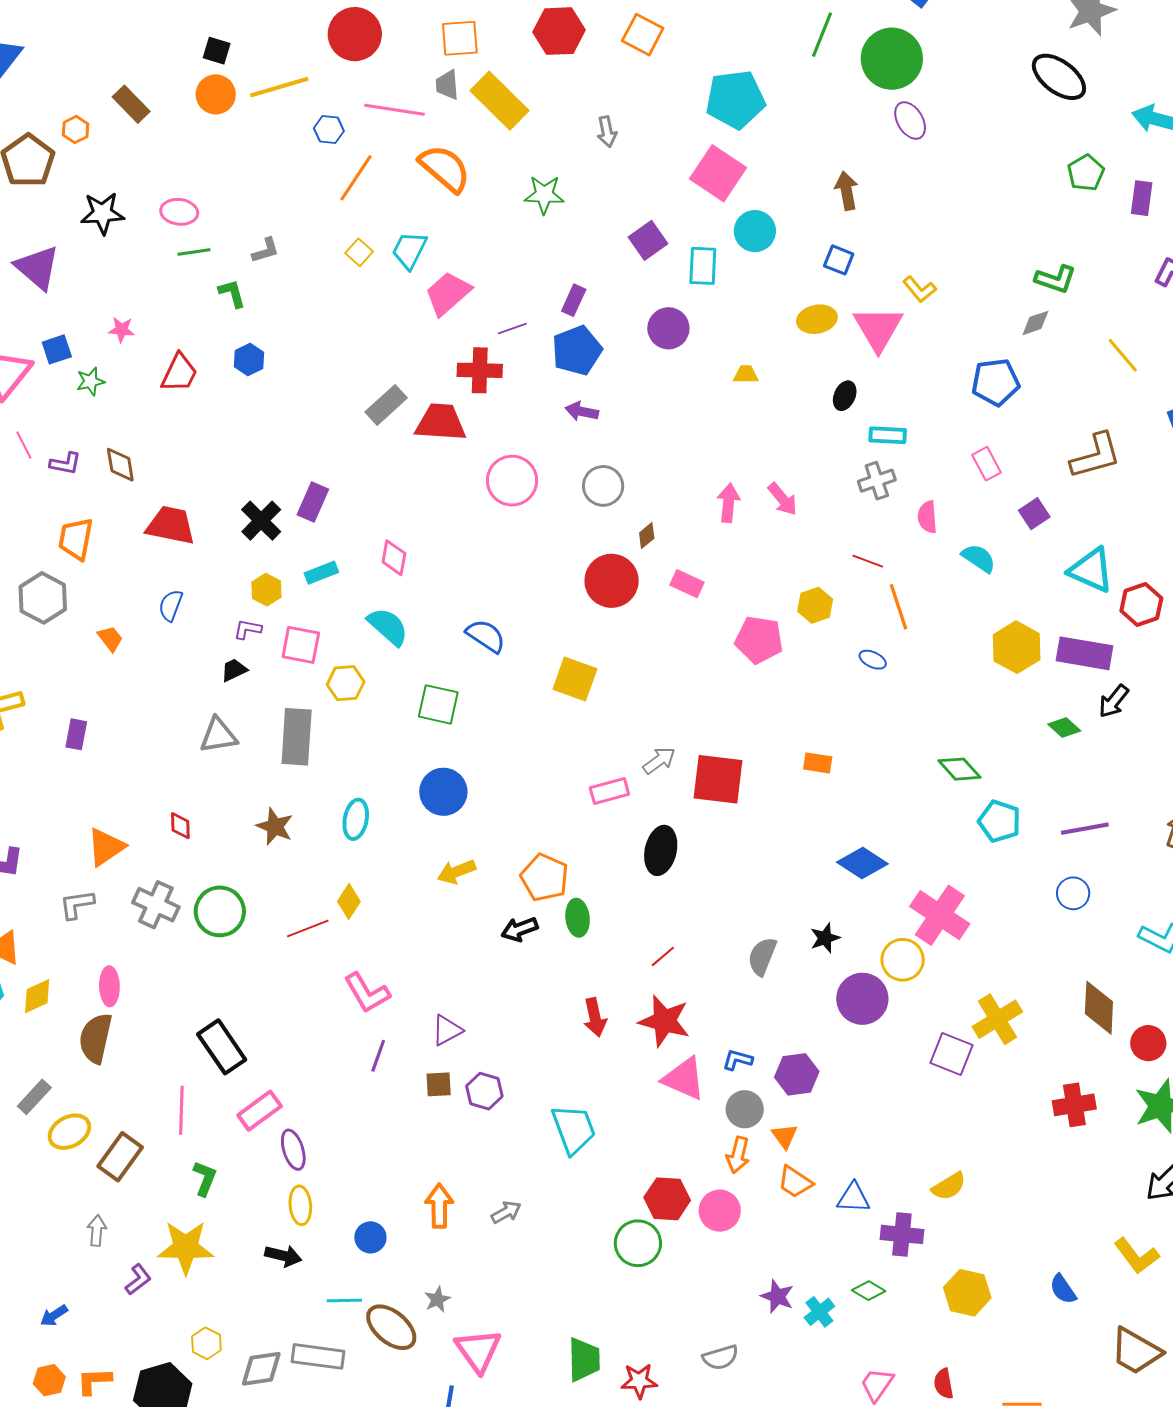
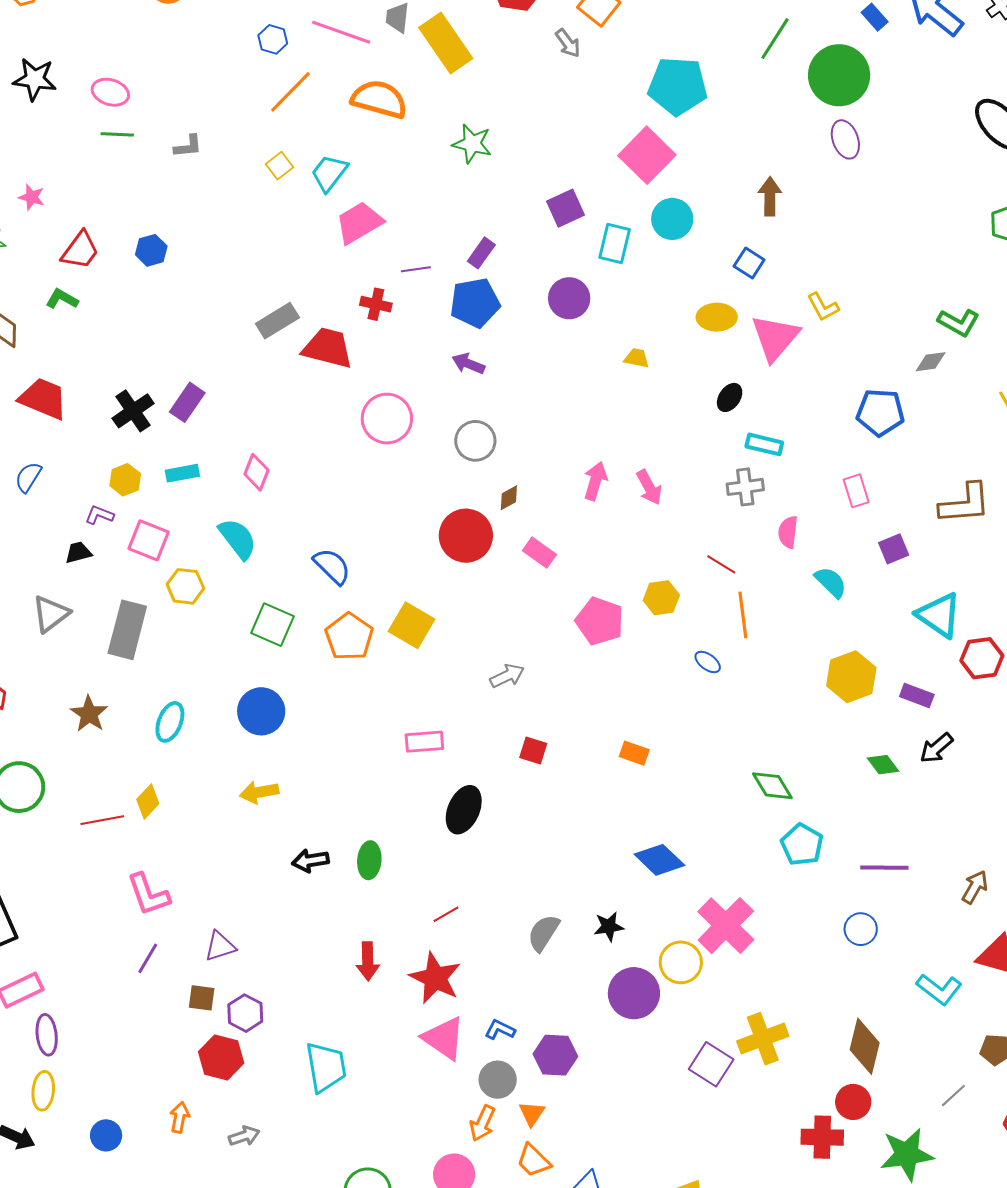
gray arrow: (607, 132) -> (568, 43), moved, turned -36
orange semicircle: (445, 168) -> (379, 99), turned -36
green L-shape: (232, 293) -> (62, 299), moved, turned -56
red cross: (480, 370) -> (376, 304), size x0.7
purple rectangle: (1084, 653) -> (917, 695), size x0.6
gray triangle: (218, 735) -> (51, 614), turned -39
gray arrow: (659, 760) -> (507, 676), moved
red square: (718, 779) -> (533, 750), size x0.5
orange pentagon: (545, 878) -> (349, 637), moved
red circle: (1148, 1043) -> (853, 1102), moved
red hexagon: (667, 1199) -> (221, 1057), moved
orange arrow: (439, 1206) -> (180, 1117), size x0.7

